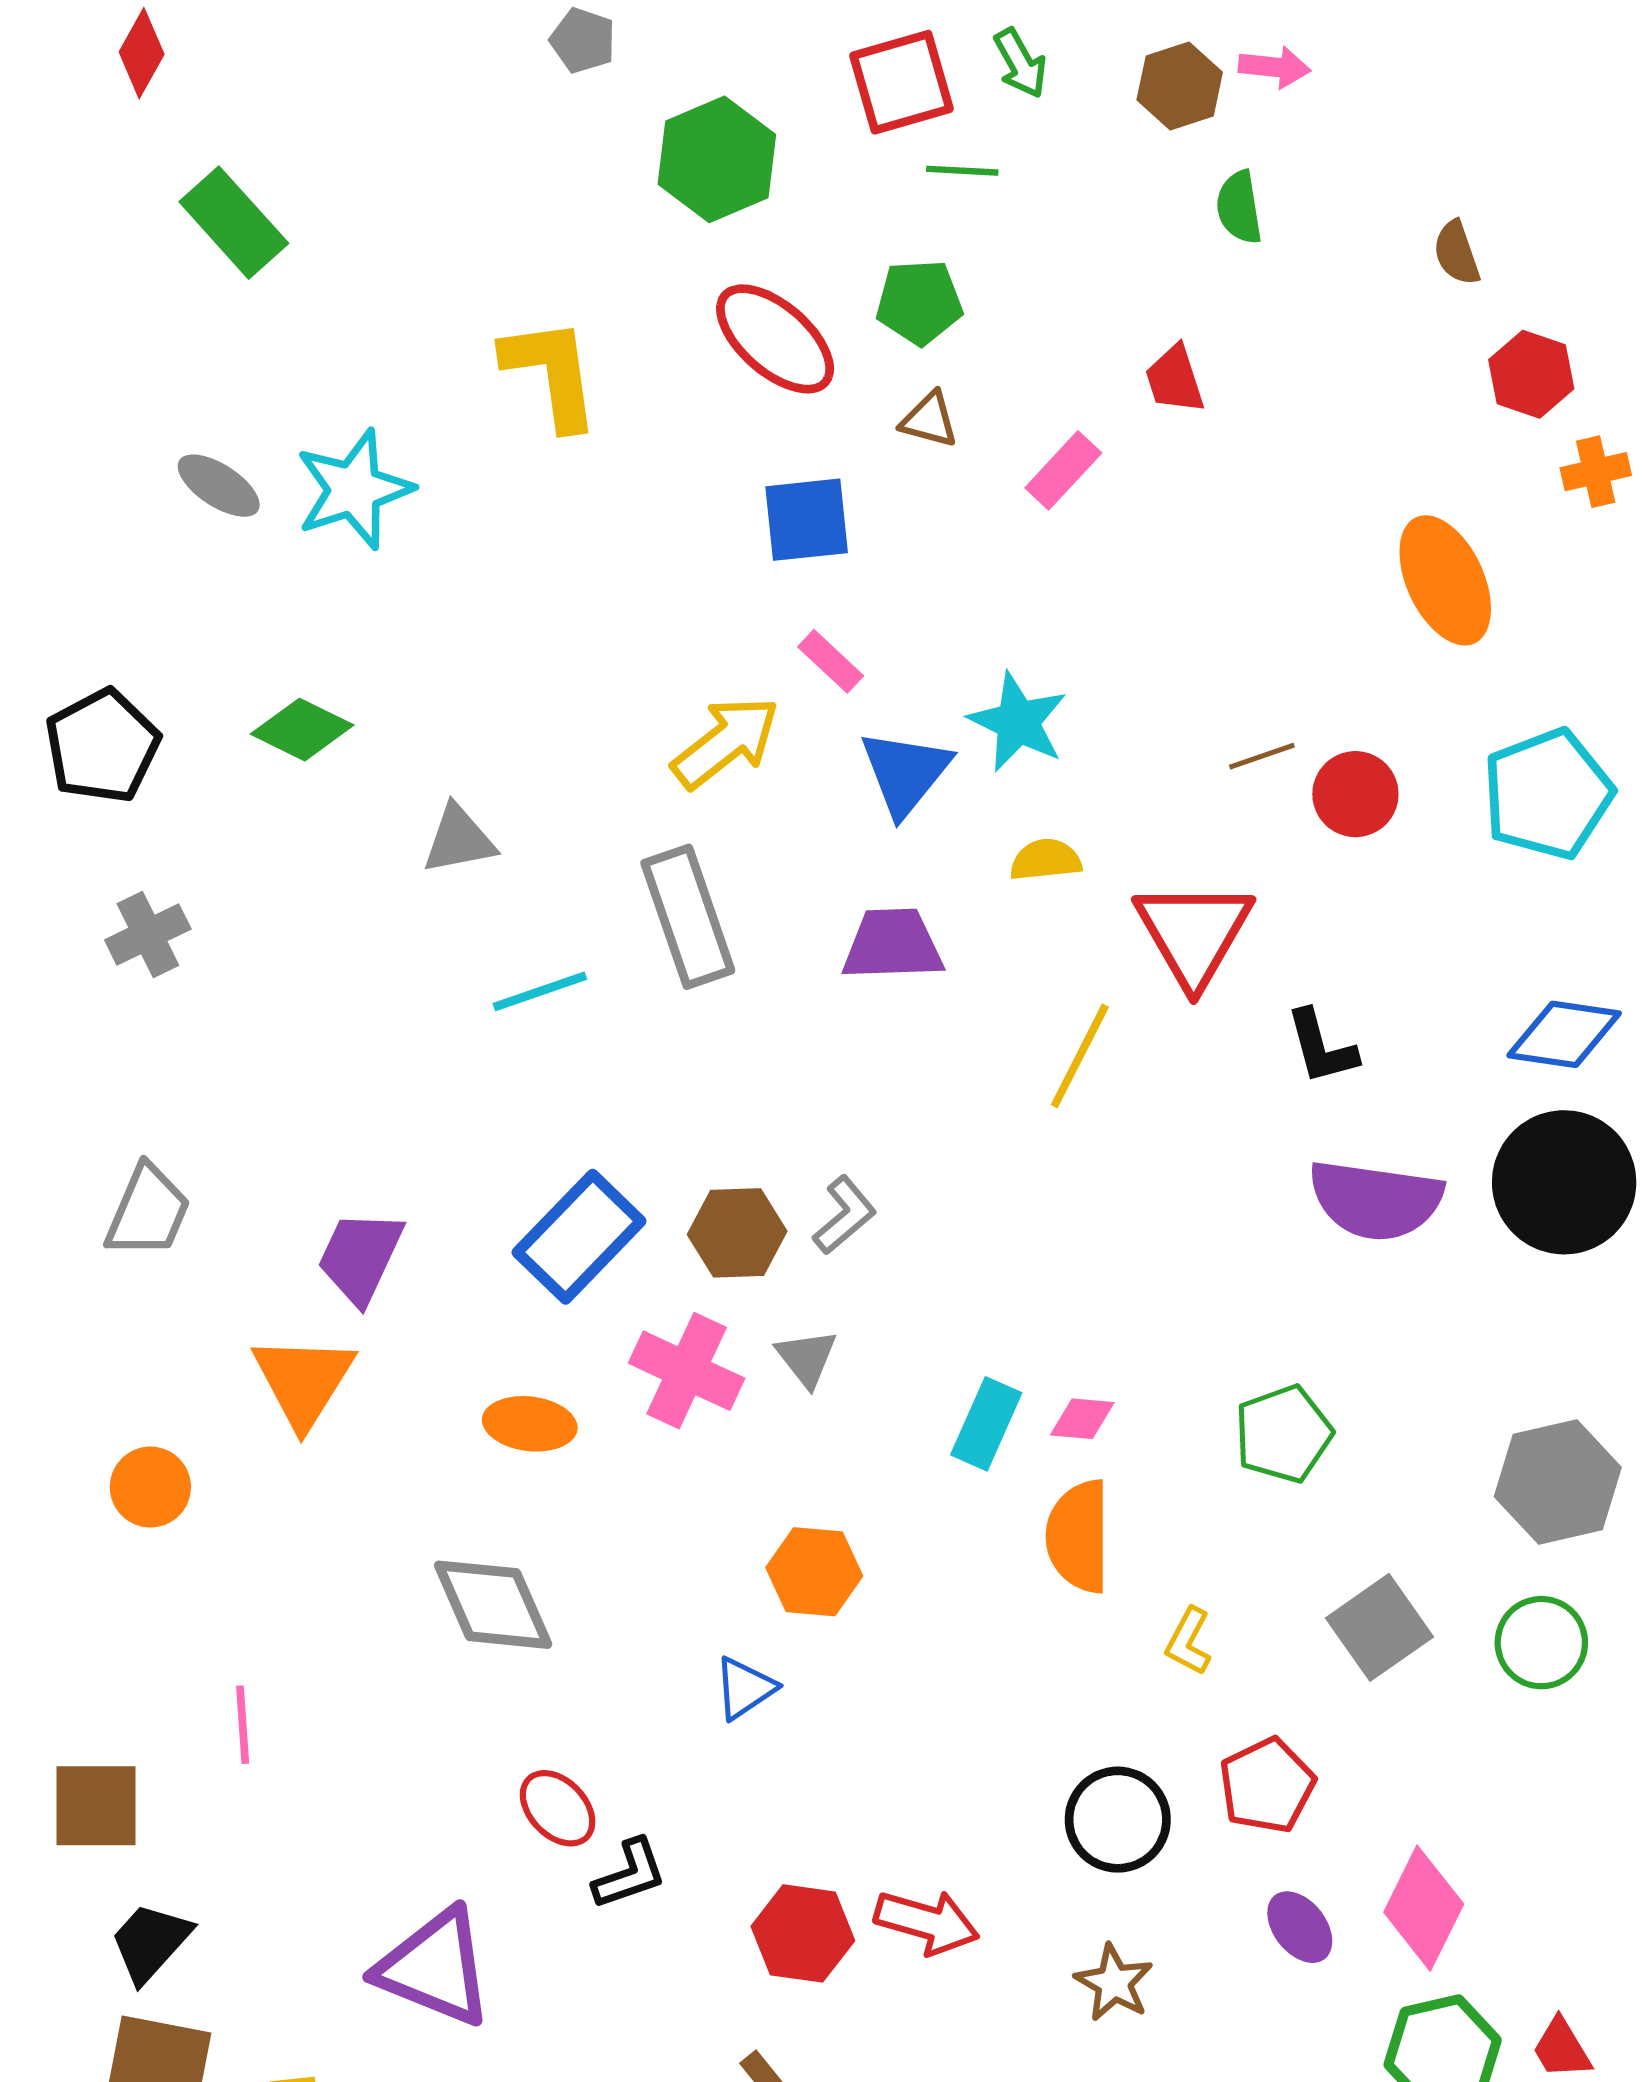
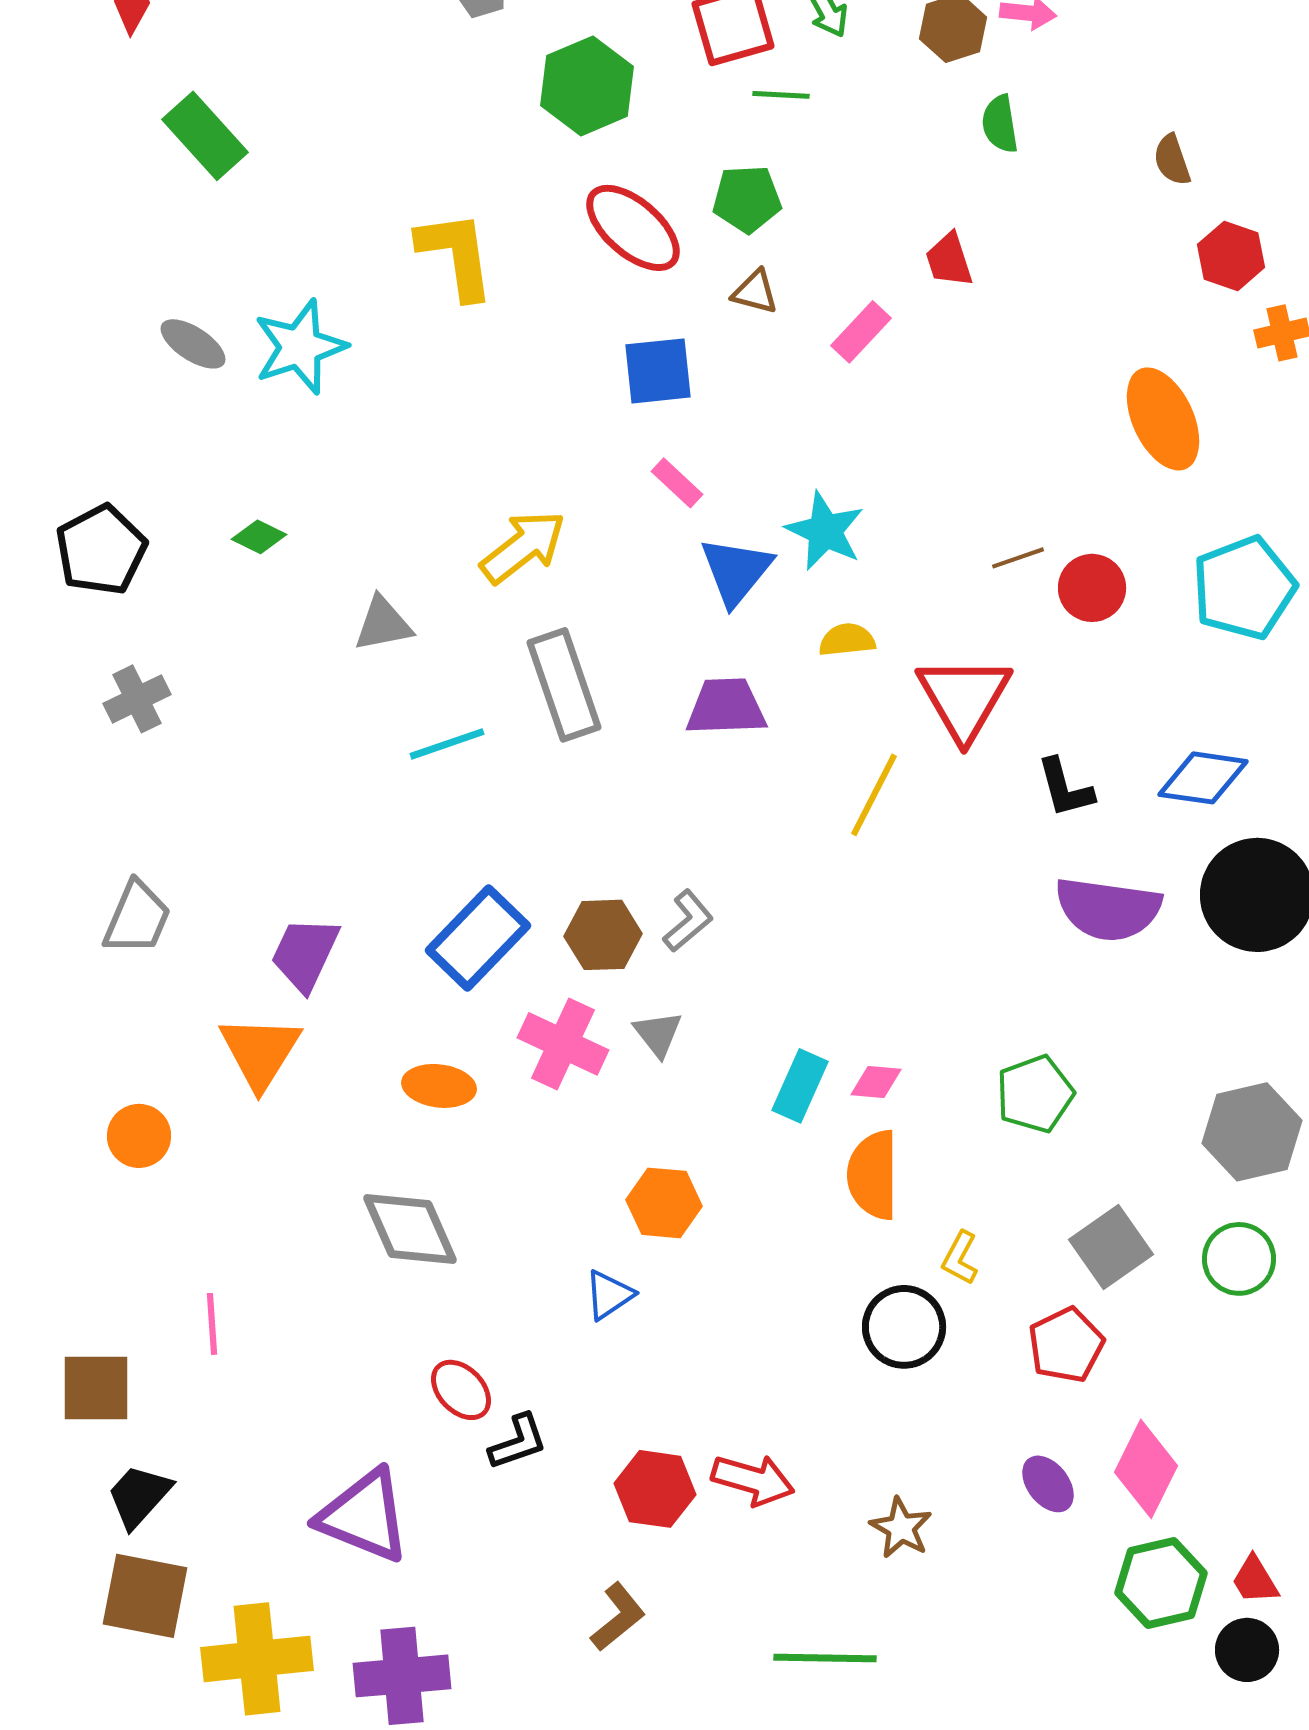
green diamond: (302, 730) -> (259, 537), size x0.7
yellow arrow: (726, 742) -> (523, 547), moved
blue diamond: (1564, 1034) -> (1203, 778), moved
red pentagon: (1267, 1785) -> (1066, 1345), moved
black circle: (1118, 1820) -> (904, 1327), moved

